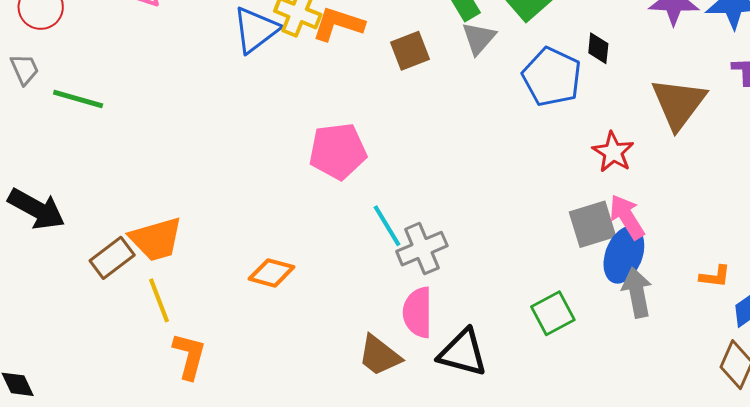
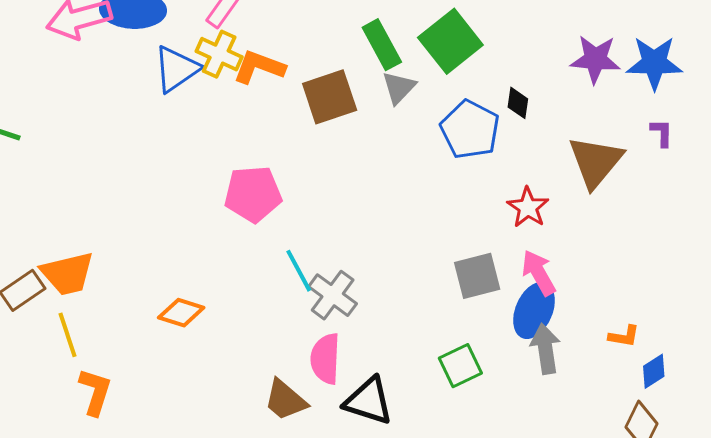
brown square: (410, 51) -> (330, 97), size x1.4
gray square: (592, 224) -> (477, 276), moved
gray cross: (422, 249) -> (333, 295), turned -33

